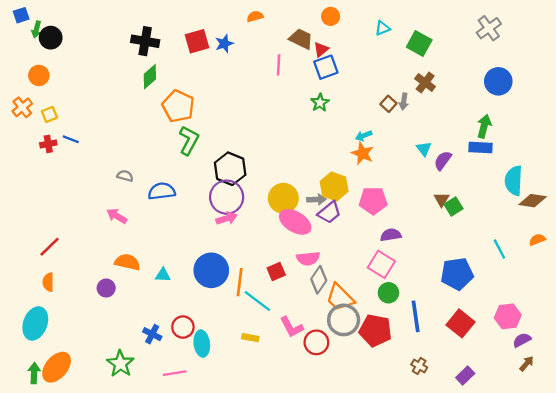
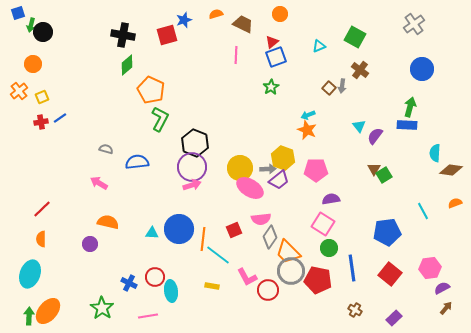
cyan triangle: (383, 28) -> (319, 46), moved
brown trapezoid: (301, 39) -> (243, 24), moved
blue star: (224, 44) -> (184, 20), moved
blue line: (71, 139) -> (60, 118), turned -56
cyan semicircle: (514, 181) -> (435, 153), size x0.7
cyan triangle: (163, 275) -> (152, 233), moved

